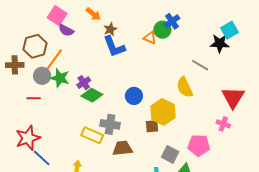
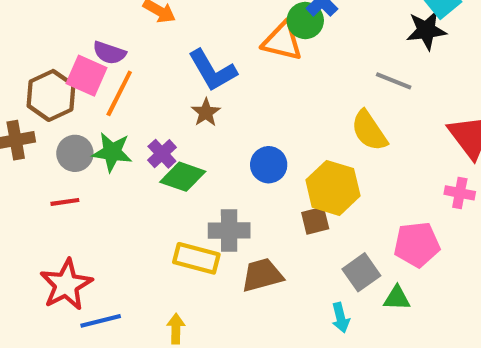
pink square: (57, 16) -> (87, 76), moved
brown star: (110, 29) -> (206, 112), moved
orange triangle: (150, 38) -> (282, 41), size x1.5
orange line: (54, 60) -> (119, 93), moved
gray square: (170, 154) -> (361, 272), turned 36
blue line: (42, 158) -> (101, 321), turned -48

